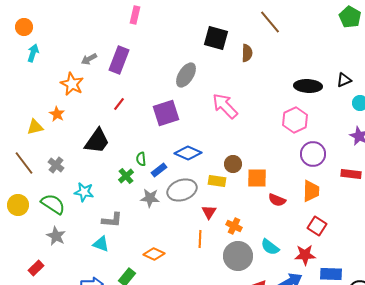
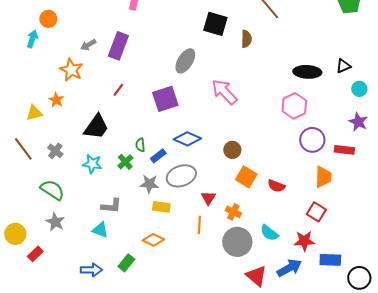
orange circle: (24, 27) -> (48, 19), moved
red rectangle: (351, 174) -> (344, 150), moved
orange square: (257, 178) -> (246, 177), moved, turned 30
yellow rectangle: (217, 181) -> (161, 207), moved
orange trapezoid: (311, 191) -> (323, 177), moved
cyan star: (84, 192) -> (92, 164), moved
yellow circle: (18, 205) -> (15, 234), moved

